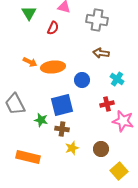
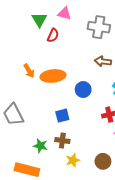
green triangle: (29, 13) -> (39, 20), moved
orange arrow: (30, 62) -> (29, 71), turned 32
blue square: (62, 105) -> (62, 116), size x0.6
green star: (41, 120) -> (40, 146), moved

